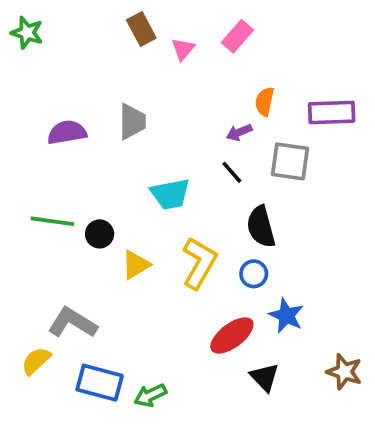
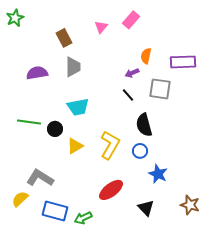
brown rectangle: (141, 29) -> (64, 38), moved
green star: (27, 33) -> (15, 18), turned 30
cyan trapezoid: (170, 194) -> (78, 107), moved
red ellipse: (232, 335) -> (111, 190), moved

